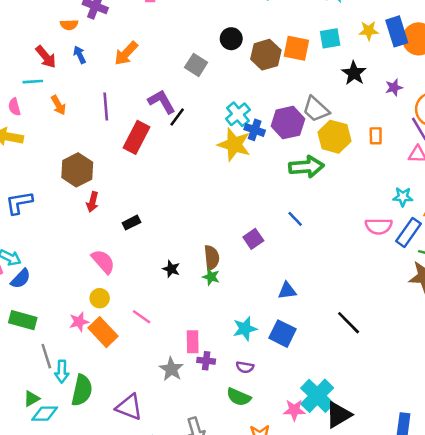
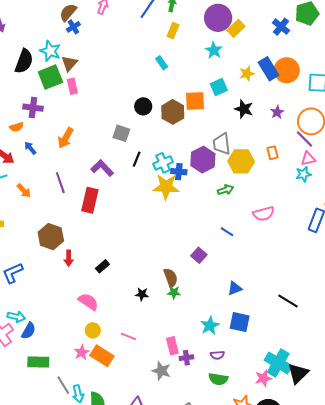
gray trapezoid: (316, 109) -> (222, 144), turned 55
cyan cross: (238, 114) -> (163, 163), turned 30
black line: (177, 117) -> (137, 159), moved
green arrow: (306, 167) -> (225, 190), size x0.6
cyan star: (403, 197) -> (303, 174), moved
pink semicircle: (379, 226) -> (264, 214), moved

